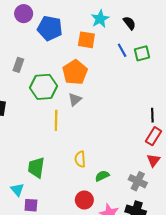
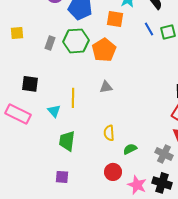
green hexagon: (44, 87) -> (76, 41), moved
gray triangle: (75, 99) -> (106, 87), moved, turned 32
yellow line: (56, 120) -> (73, 98), moved
cyan triangle: (17, 190) -> (54, 111), moved

